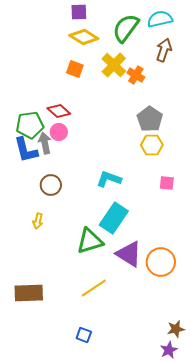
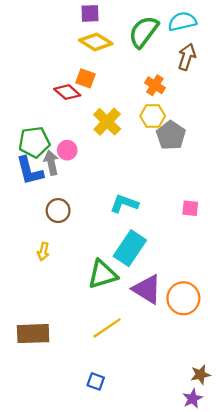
yellow cross: (114, 65) -> (107, 122), moved
red diamond: (59, 111) -> (67, 92), moved
yellow hexagon: (152, 145) -> (153, 116), moved

